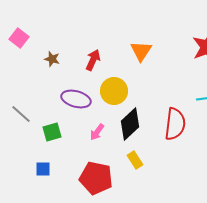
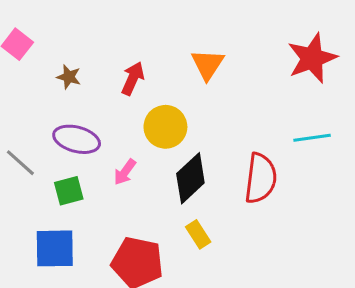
purple ellipse: (76, 99) -> (77, 139), moved
pink arrow: (97, 132) -> (125, 172), moved
blue square: (43, 169) -> (55, 248), size x1.8

